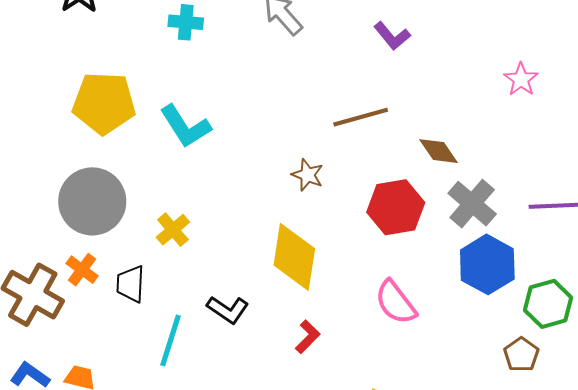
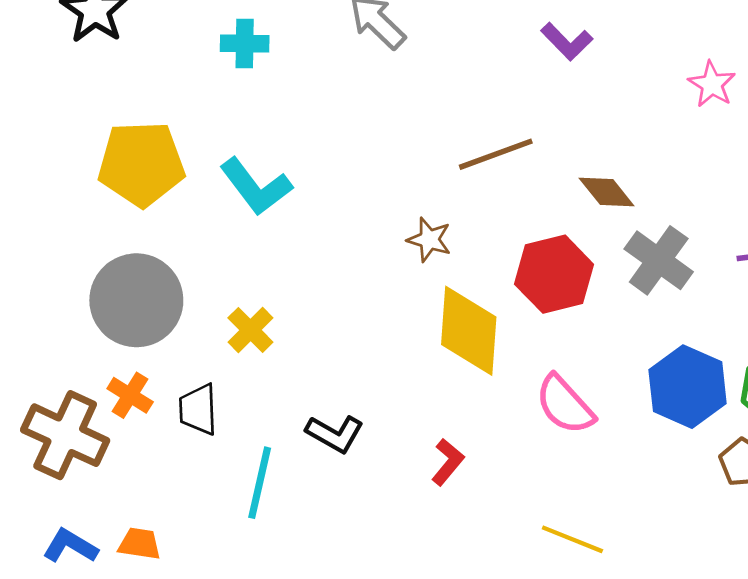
purple L-shape: (392, 36) -> (567, 41), moved
yellow diamond: (294, 257) -> (469, 331), moved
blue hexagon: (487, 264) -> (688, 387), moved

